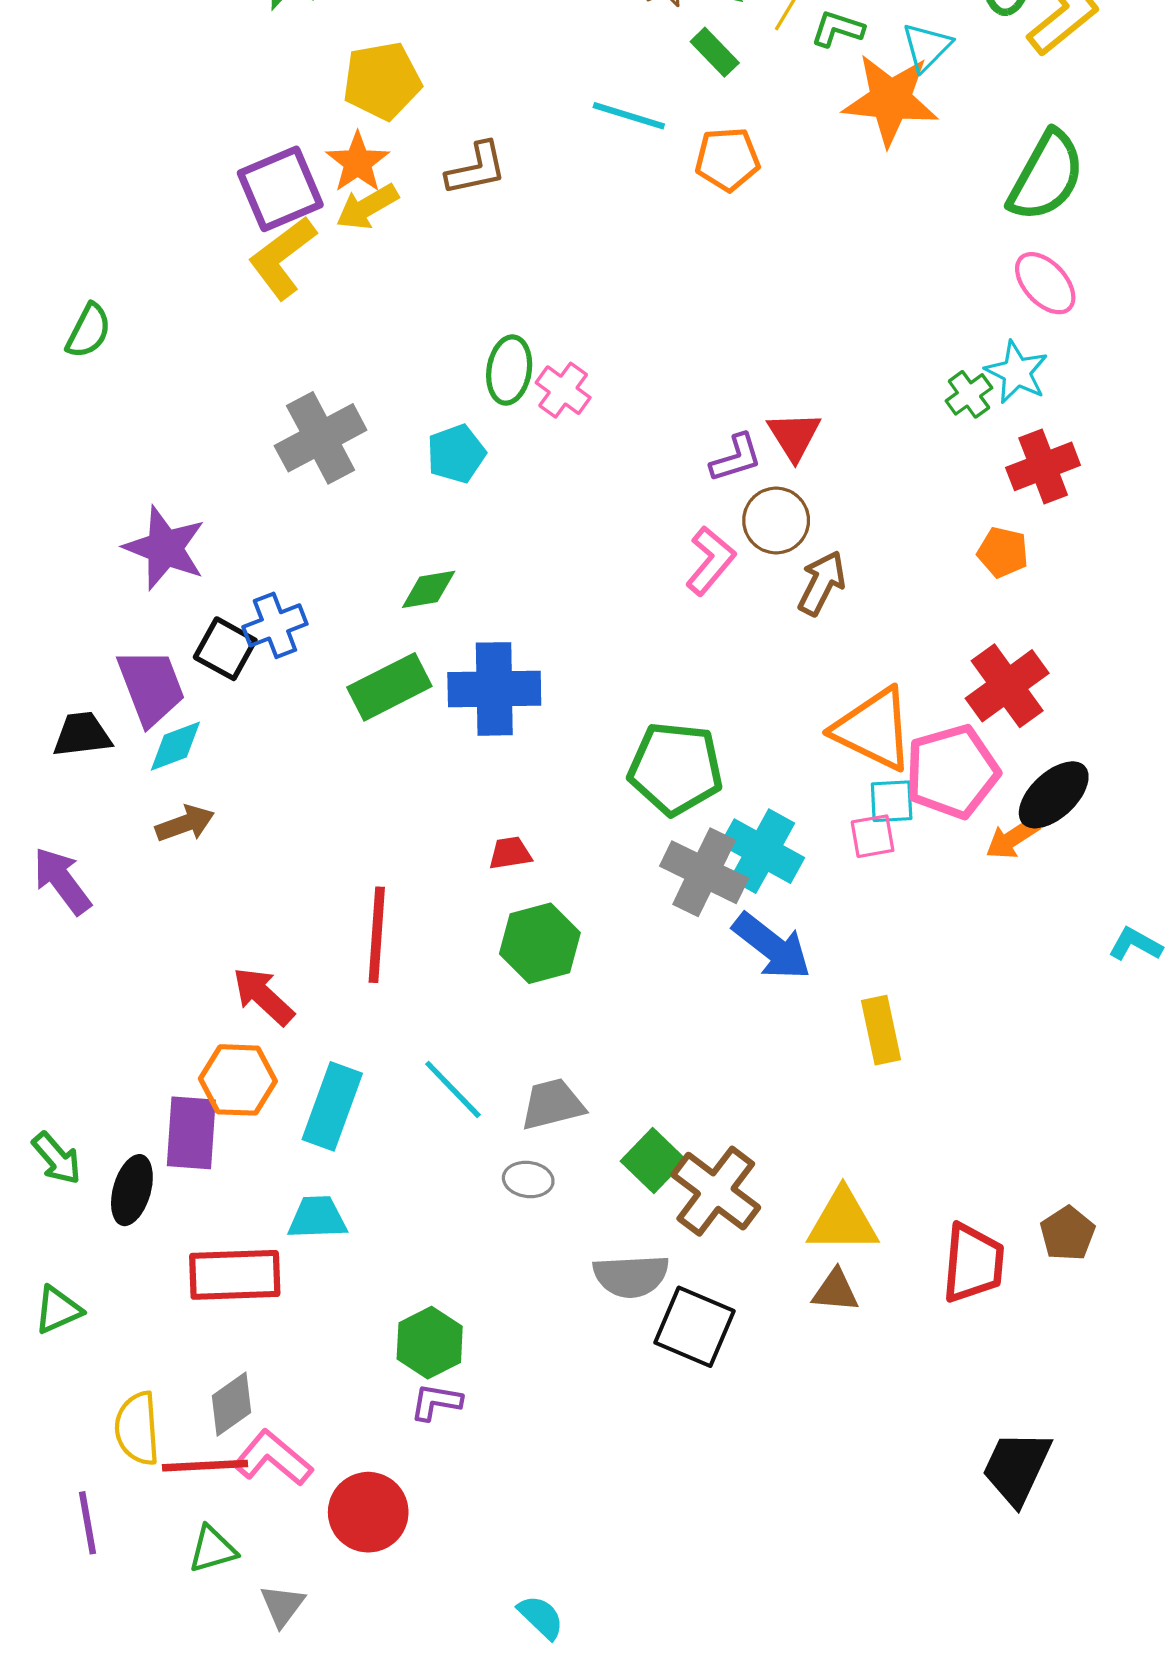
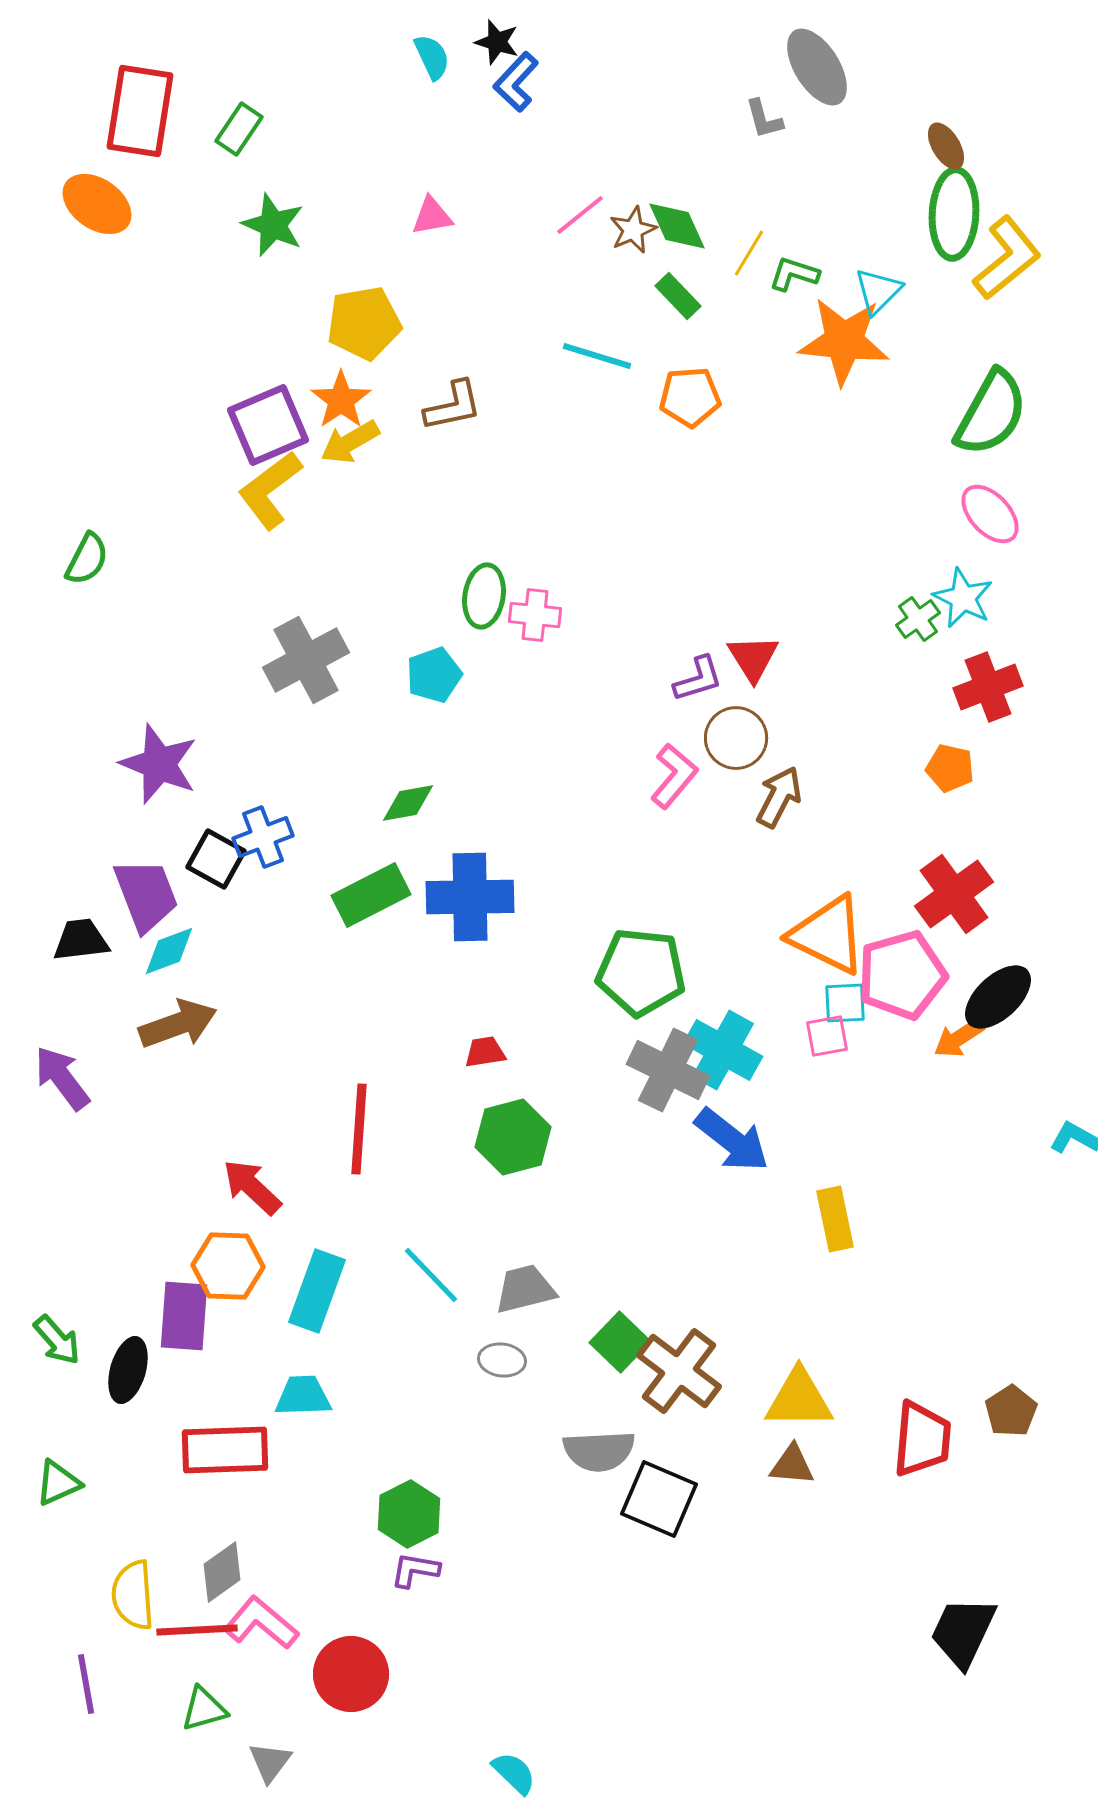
pink cross: (563, 390) -> (535, 615), turned -30
brown arrow: (185, 824) -> (178, 1024), size x1.4

